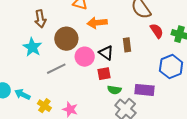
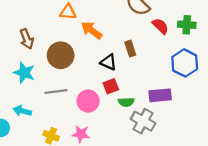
orange arrow: (97, 23) -> (92, 30), turned 54
pink circle: (85, 57) -> (88, 101), moved
gray line: (56, 69) -> (56, 91), turned 30
cyan arrow: (22, 94) -> (22, 111), moved

